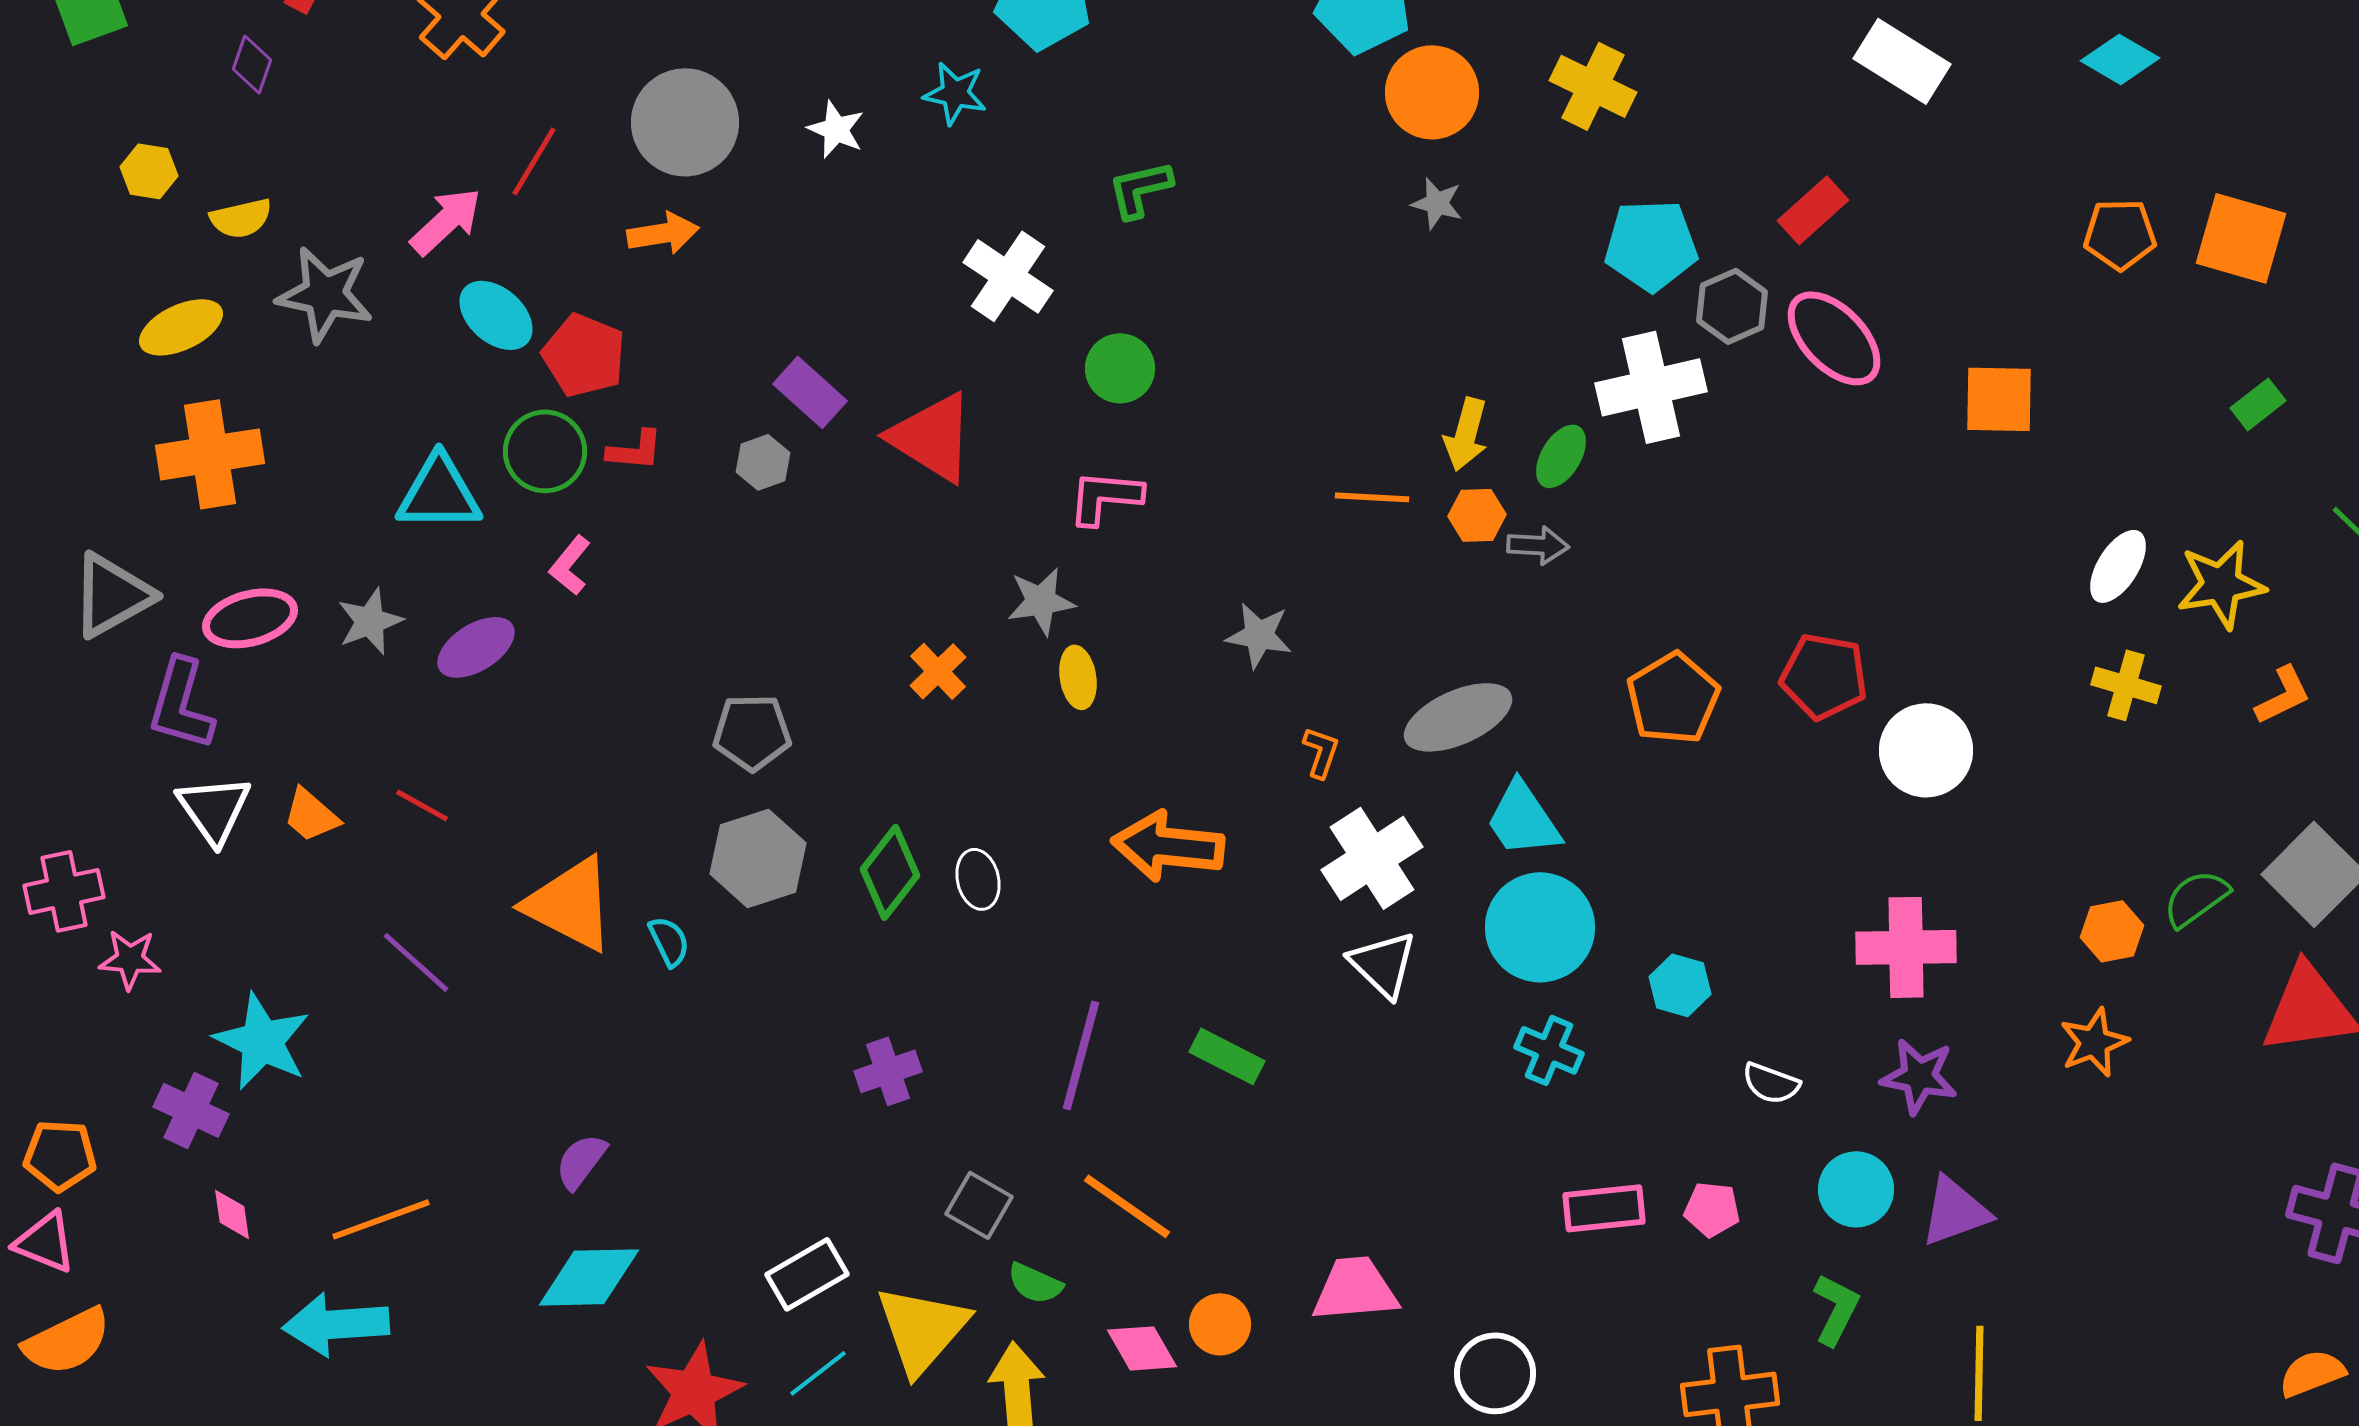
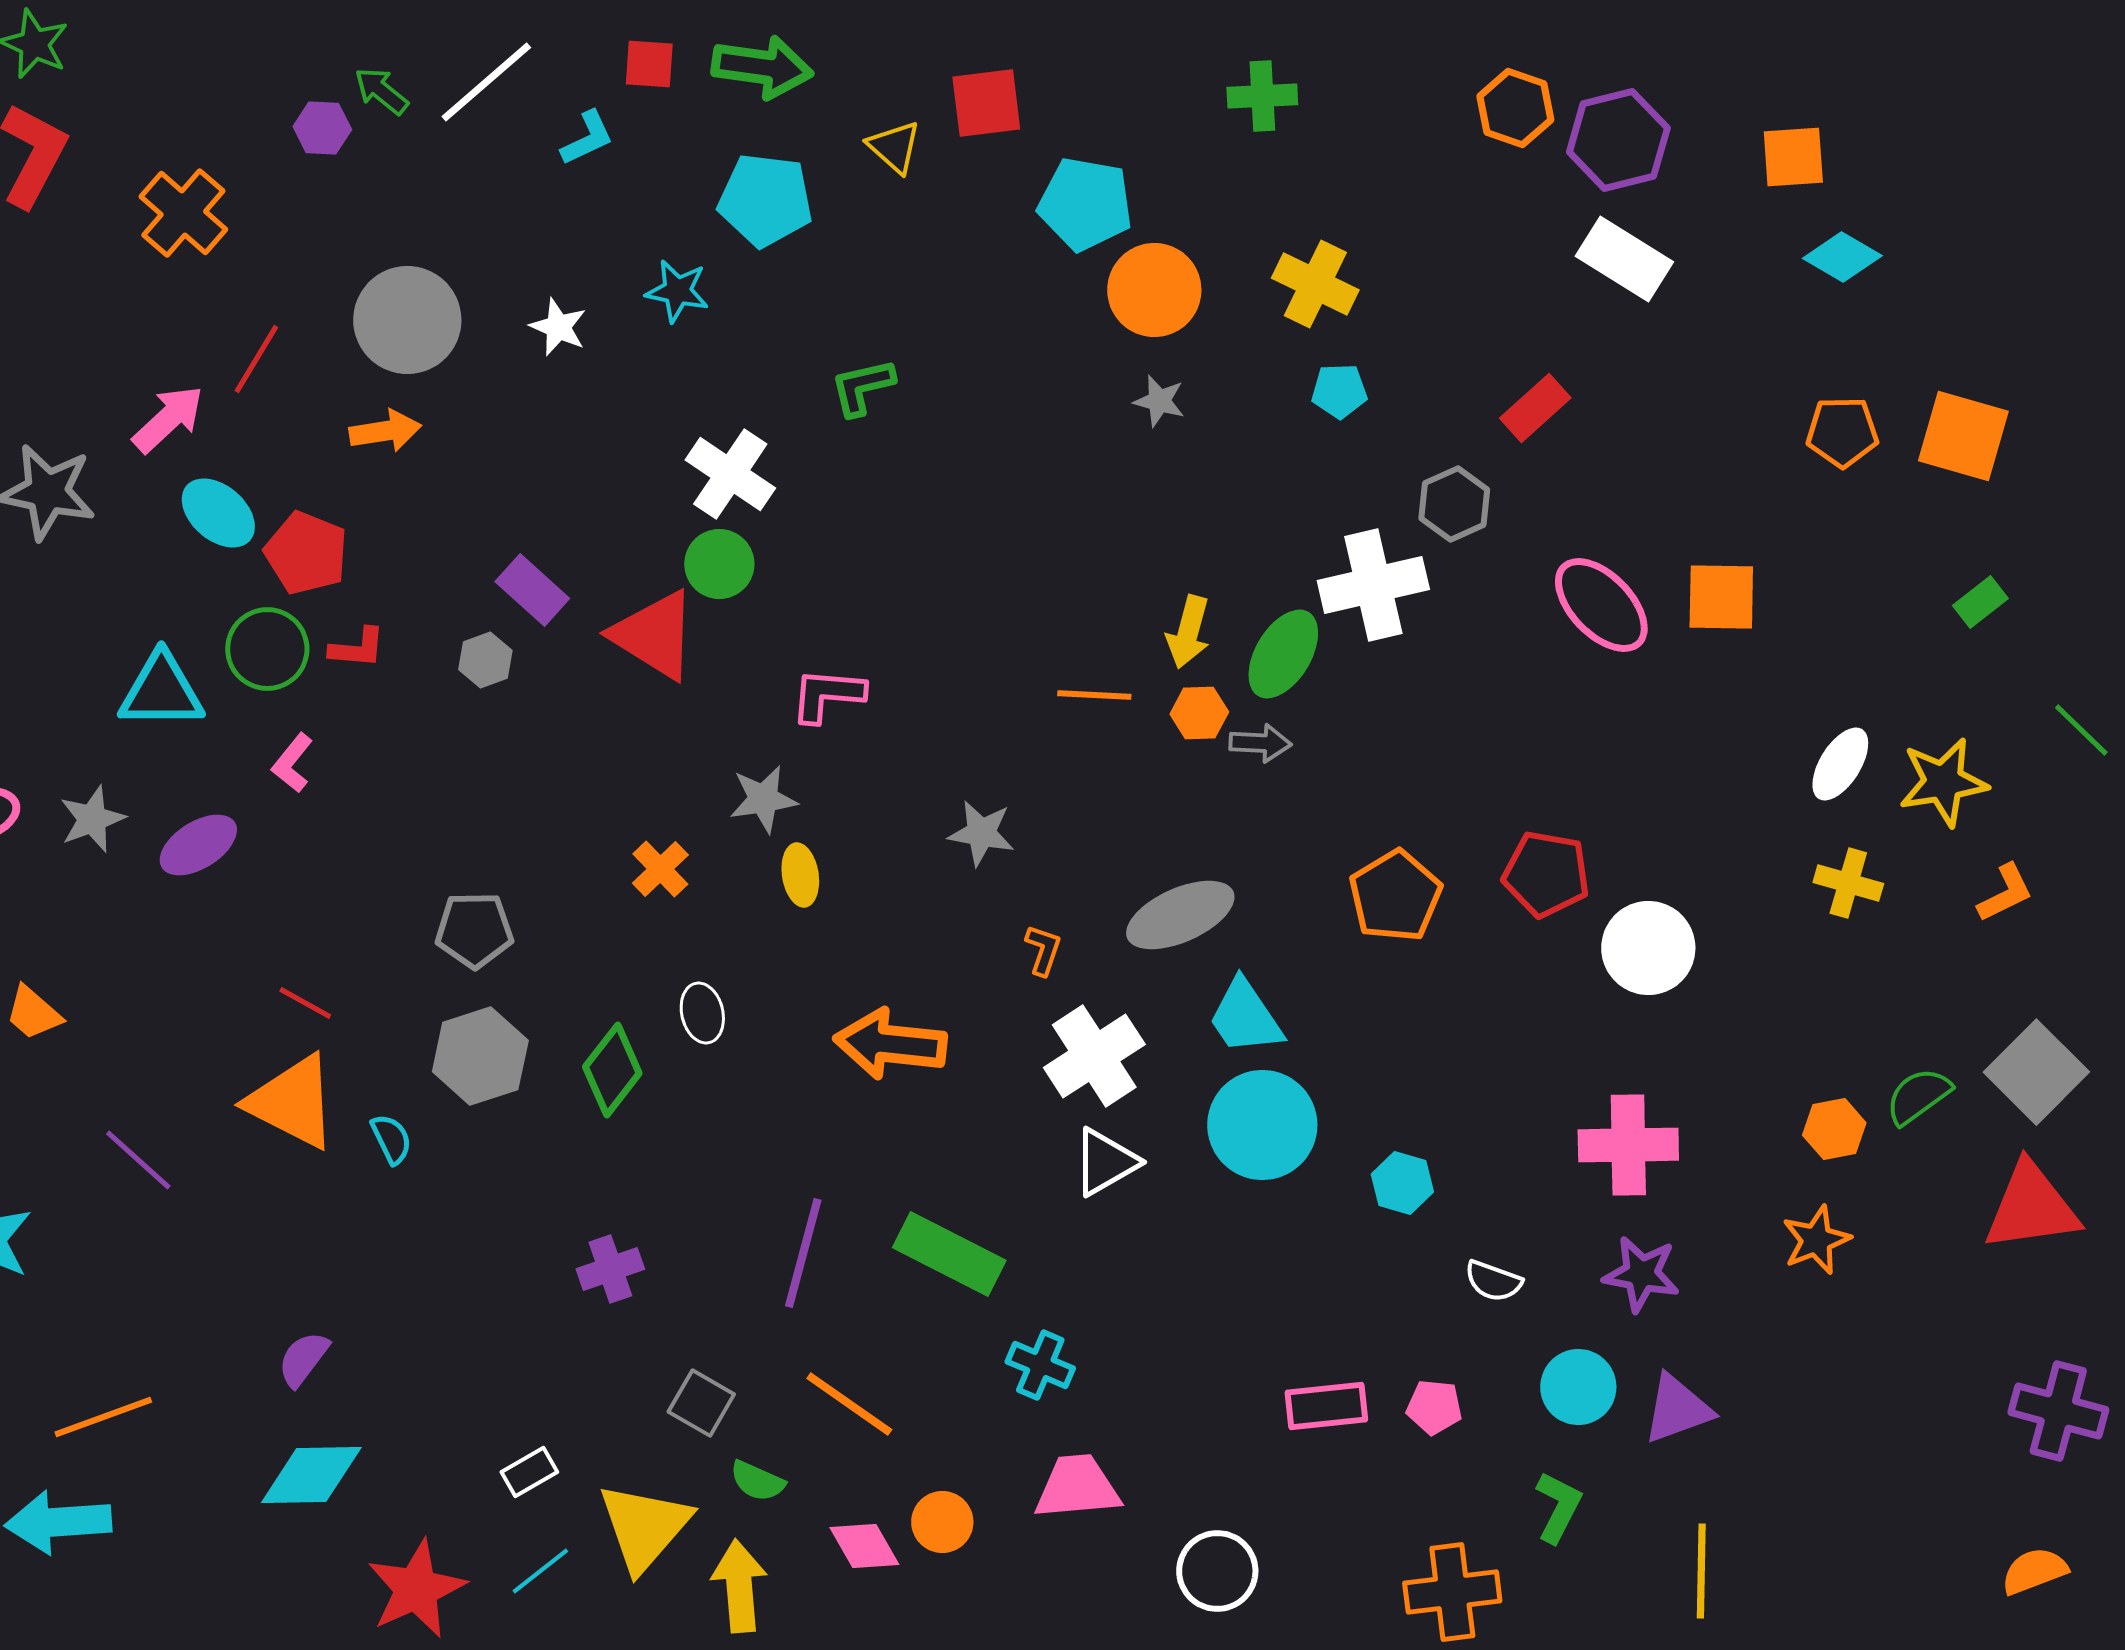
cyan pentagon: (1651, 245) -> (1339, 391), moved, size x0.6
pink ellipse: (1834, 338) -> (1601, 605), moved
green circle: (1120, 368) -> (719, 564), moved
green ellipse: (1561, 456) -> (1283, 654), size x1.4
red line: (422, 805) -> (305, 1003), moved
white ellipse: (978, 879) -> (702, 1013), moved
white triangle: (1383, 964) -> (1105, 1162), turned 46
cyan cross: (1549, 1050) -> (1040, 1365), moved
green rectangle: (1227, 1056) -> (949, 1254), size x1.5
white rectangle: (807, 1274) -> (529, 1472), size x0.7

